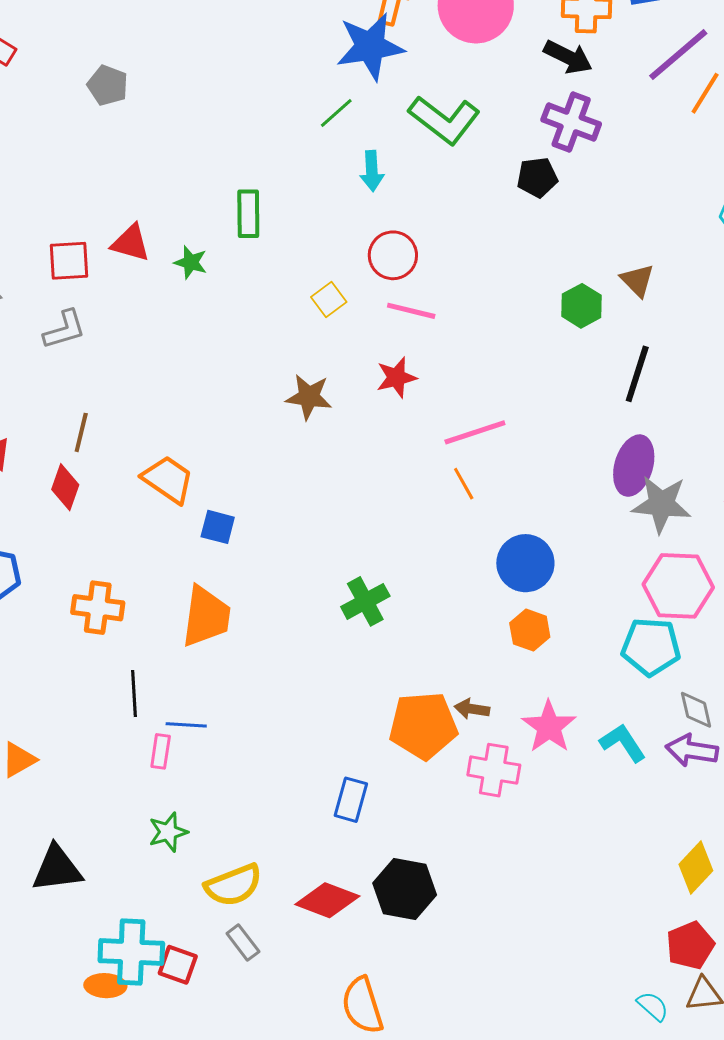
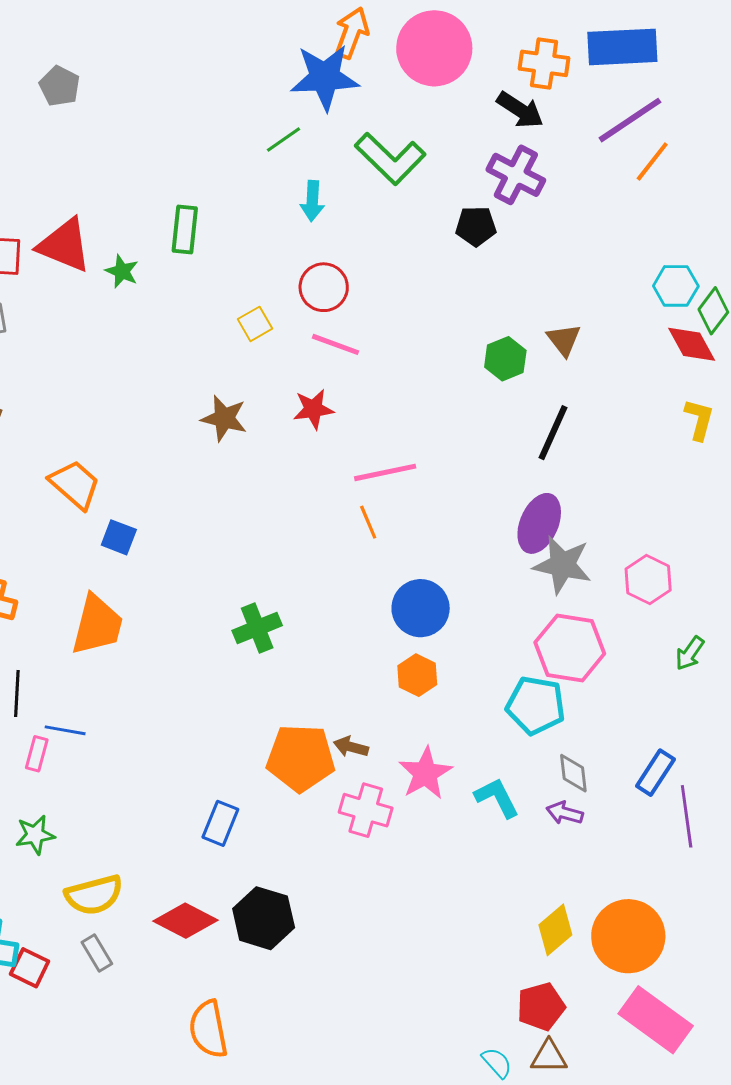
red triangle: (131, 243) -> (64, 245), size x1.4
purple arrow: (692, 750) -> (565, 813), size x0.7

